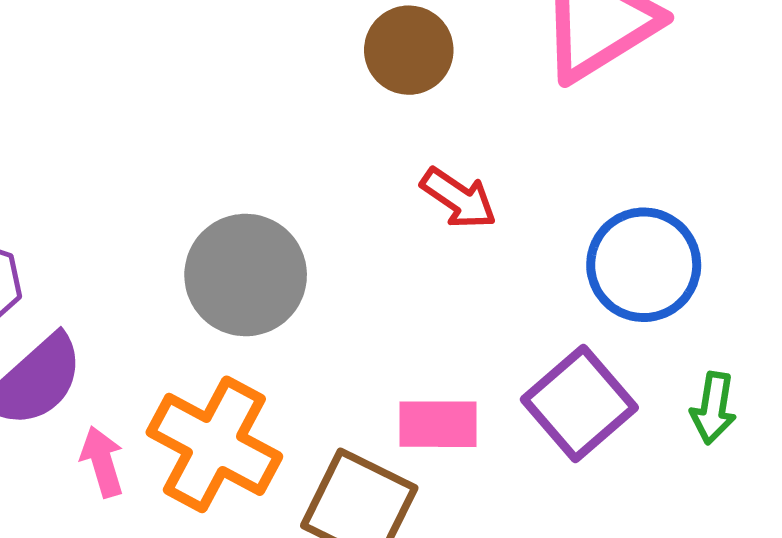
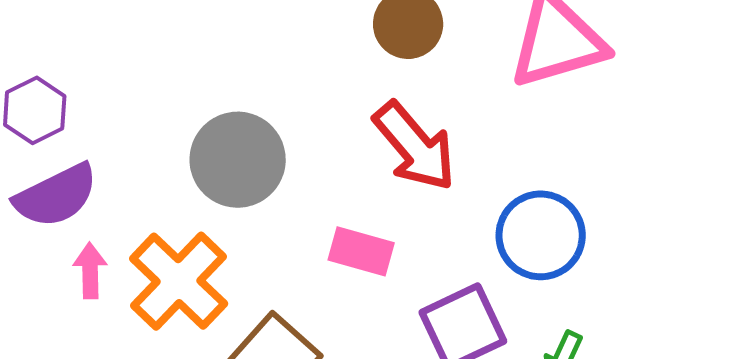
red arrow: (459, 198) -> (415, 146), size x1.6
pink rectangle: (438, 424) -> (361, 251), moved

